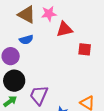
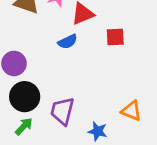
blue semicircle: (26, 40) -> (68, 42), moved

